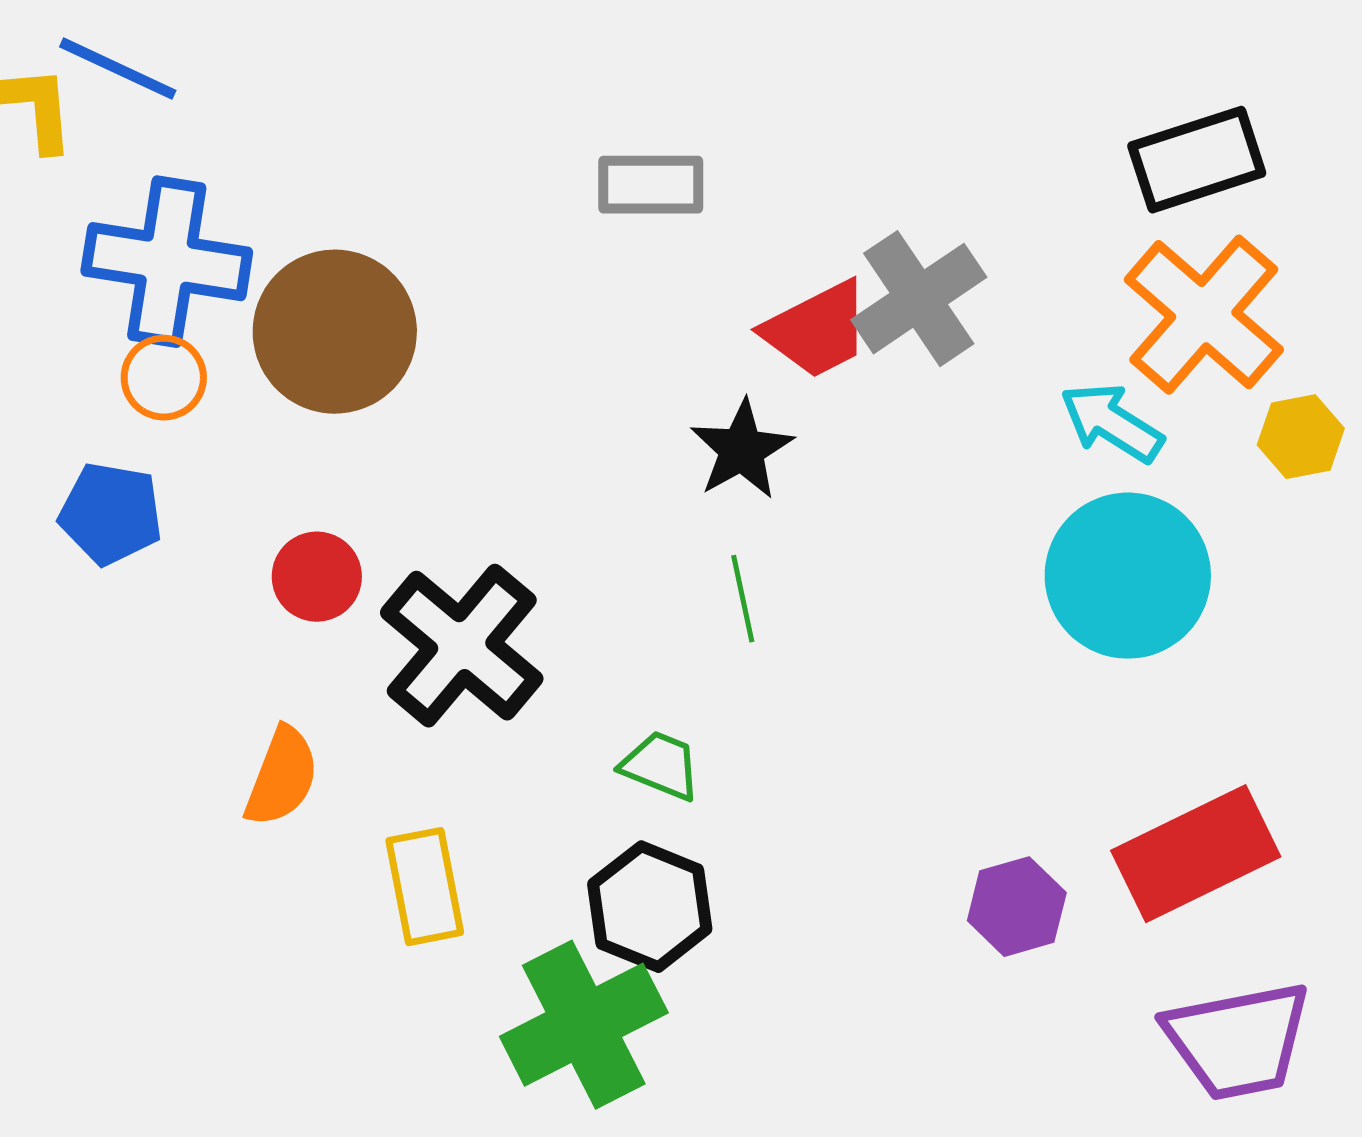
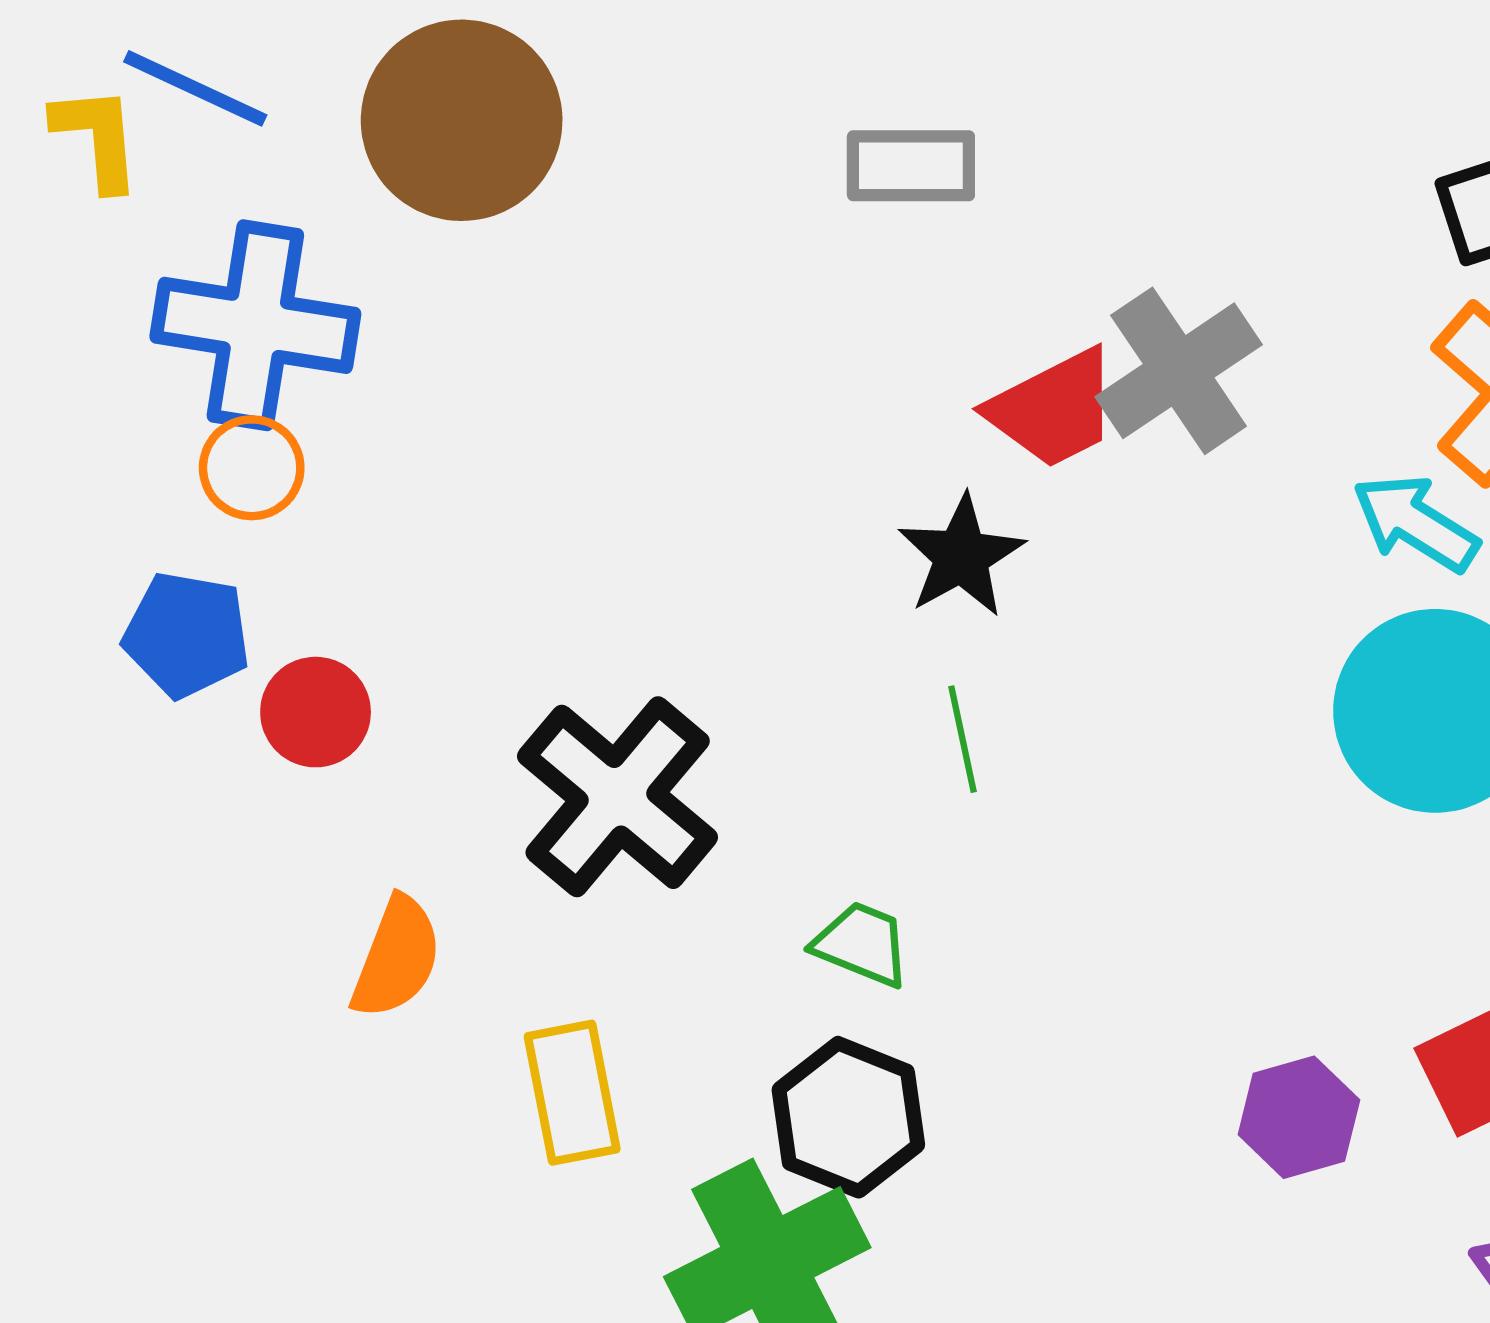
gray rectangle: (651, 185) -> (911, 166), moved
brown circle: (335, 332) -> (462, 120), moved
red circle: (317, 577) -> (316, 712), moved

